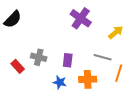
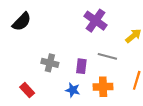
gray line: (103, 57) -> (107, 56), moved
red rectangle: (18, 66) -> (27, 90), moved

